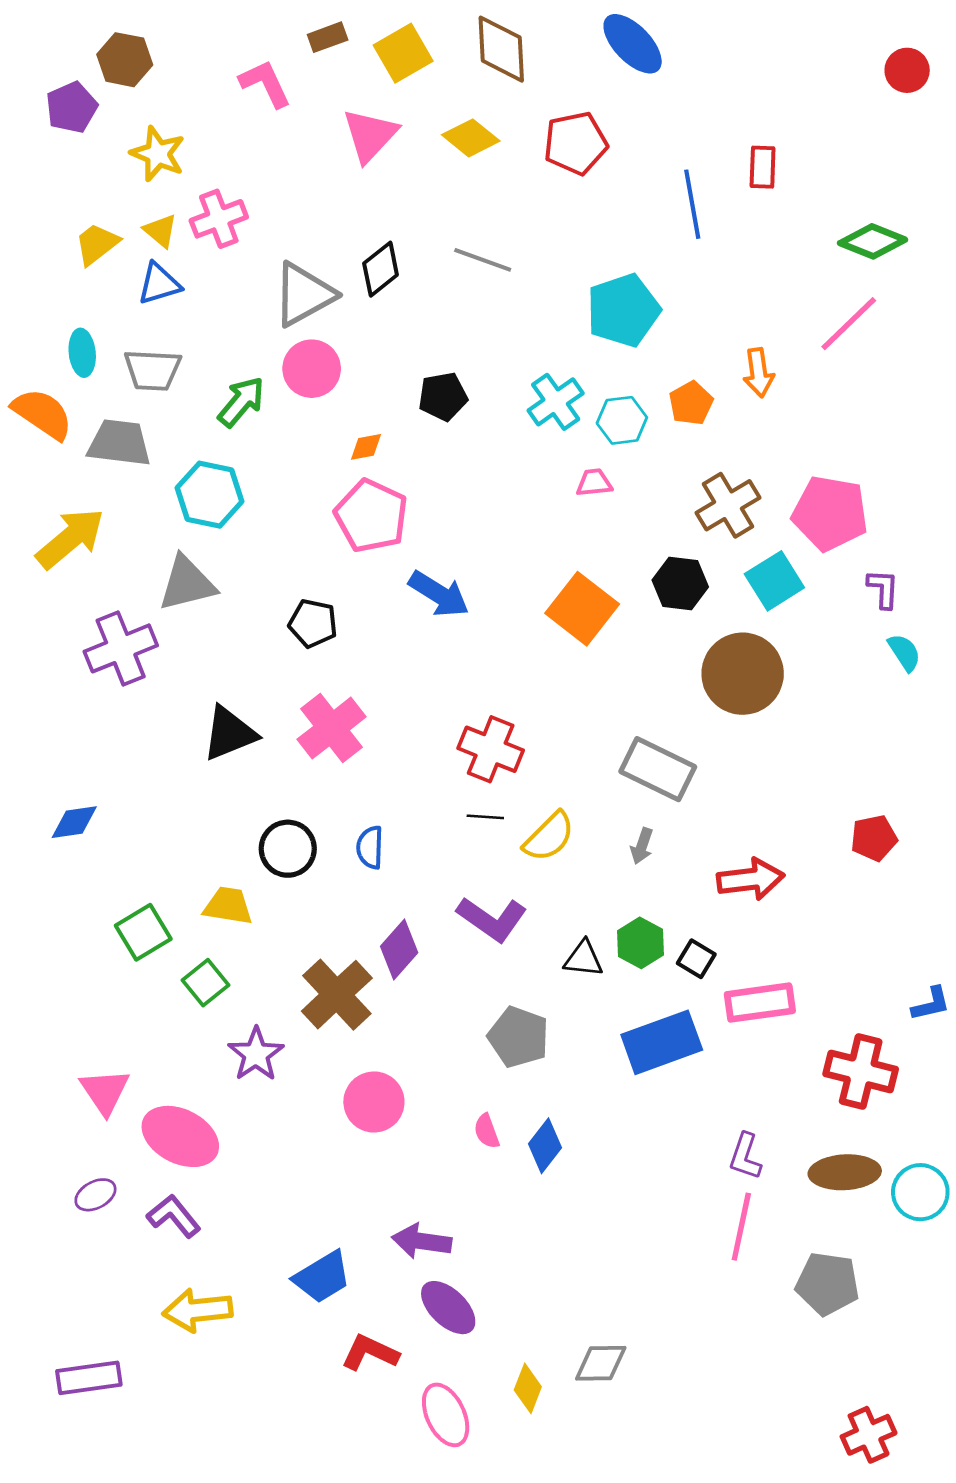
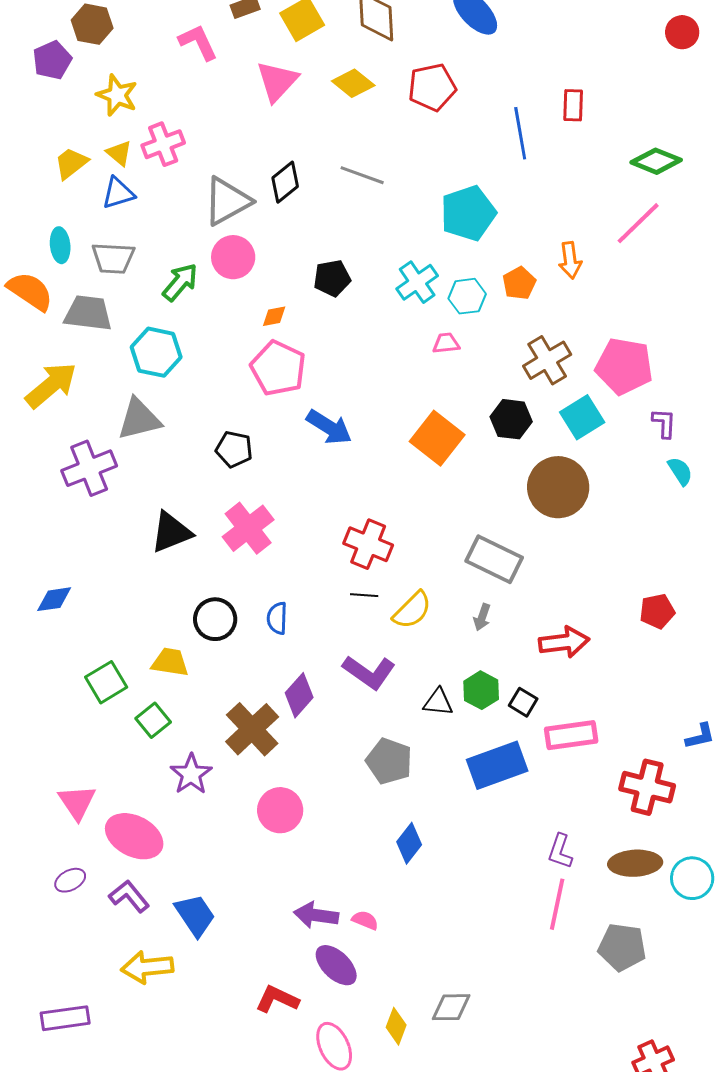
pink semicircle: (487, 1131) -> (365, 920), moved, turned 132
blue trapezoid: (322, 1277) -> (195, 915), moved, turned -93

